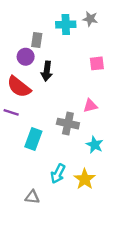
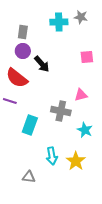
gray rectangle: (37, 40) -> (23, 32), moved
black arrow: (47, 71) -> (42, 64), turned -48
cyan arrow: (58, 174) -> (52, 156), turned -36

